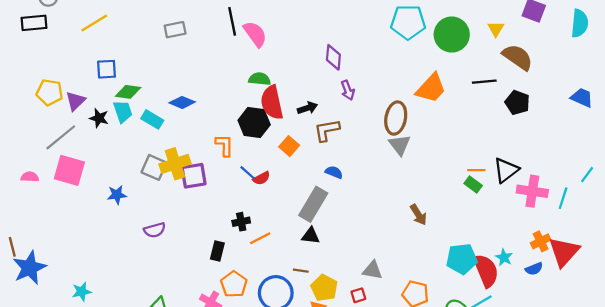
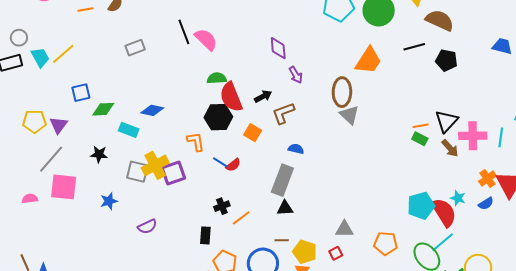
cyan trapezoid: (123, 112) -> (40, 57), moved
black star: (99, 118) -> (99, 154), moved
brown arrow: (418, 215) -> (450, 148), moved

